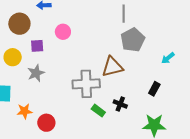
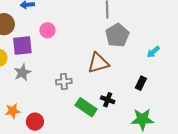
purple square: (37, 46) -> (22, 45), size x1.5
gray cross: (86, 84) -> (64, 82), moved, size x0.6
green rectangle: (98, 111) -> (86, 107), size x1.5

